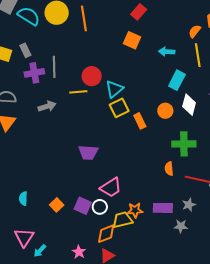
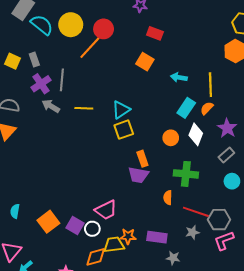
red rectangle: (139, 12) -> (155, 33), turned 63
orange line: (84, 18) -> (90, 48), moved, turned 45
orange semicircle: (195, 31) -> (207, 108), moved
purple cross: (34, 73) -> (41, 84), turned -30
red circle: (92, 76) -> (104, 29), moved
gray arrow: (47, 106) -> (51, 106), moved, turned -138
orange rectangle: (140, 121) -> (142, 159), moved
purple trapezoid: (88, 152) -> (138, 175), moved
orange square: (57, 205) -> (48, 222), size x1.5
gray star: (189, 205) -> (192, 232), moved

